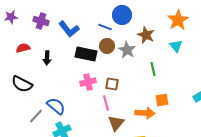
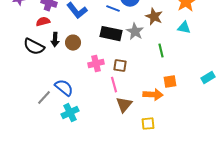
brown circle: (107, 46) -> (73, 43), moved
cyan triangle: (176, 46) -> (184, 28), turned -40
red semicircle: (23, 48) -> (43, 22), moved
black rectangle: (86, 54) -> (111, 34), moved
black semicircle: (22, 84) -> (34, 47), moved

